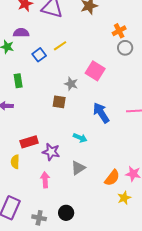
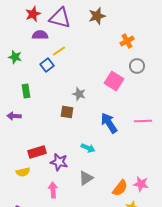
purple semicircle: (21, 33) -> (40, 35), moved
yellow line: (60, 46) -> (59, 51), moved
gray circle: (125, 48) -> (137, 66), moved
pink square: (95, 71) -> (114, 81), moved
yellow semicircle: (15, 162) -> (23, 172), turned -104

